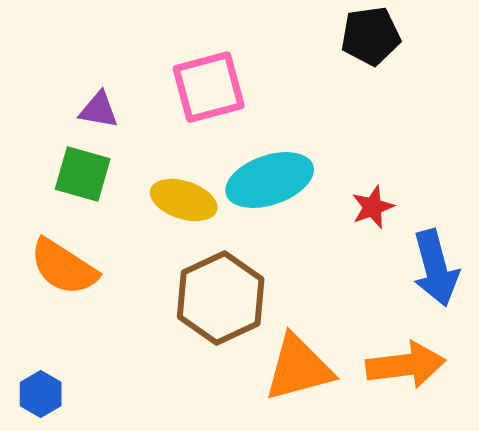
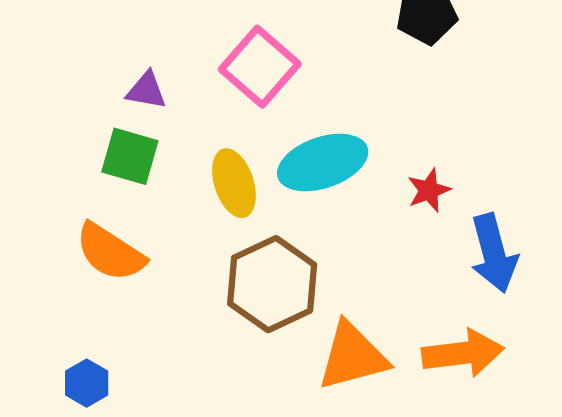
pink square: (209, 87) -> (260, 67), turned -34
yellow ellipse: (184, 200) -> (234, 183), turned 54

